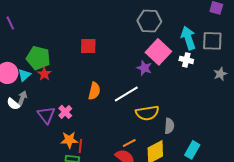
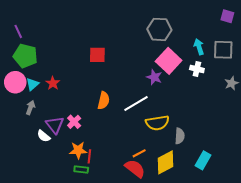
cyan arrow: (188, 38) -> (199, 47), size x0.7
green pentagon: (38, 58) -> (25, 56), moved
white semicircle: (13, 104) -> (44, 136), moved

